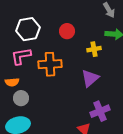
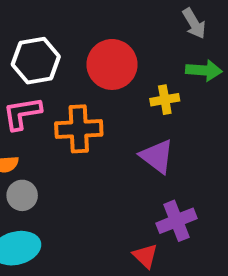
red circle: (67, 31) -> (112, 64), size x1.6
purple triangle: (90, 78) -> (157, 156), turned -42

